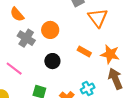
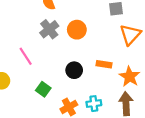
orange rectangle: (84, 52) -> (104, 64), turned -40
black circle: (52, 61) -> (74, 70), moved

